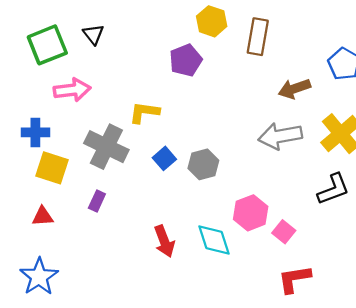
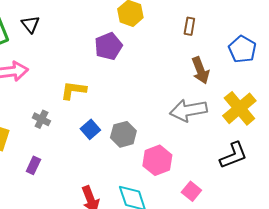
brown rectangle: (258, 37) -> (189, 26), moved, size x0.6
brown arrow: (294, 89) -> (200, 70), turned -92
gray cross: (106, 147) -> (41, 119), size x0.5
pink hexagon: (251, 213) -> (157, 160), moved

